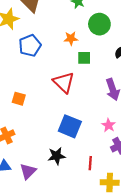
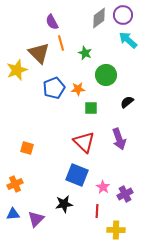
blue pentagon: (30, 46) -> (54, 88), moved
red triangle: (64, 82) -> (84, 142), moved
pink star: (109, 125) -> (103, 187), moved

